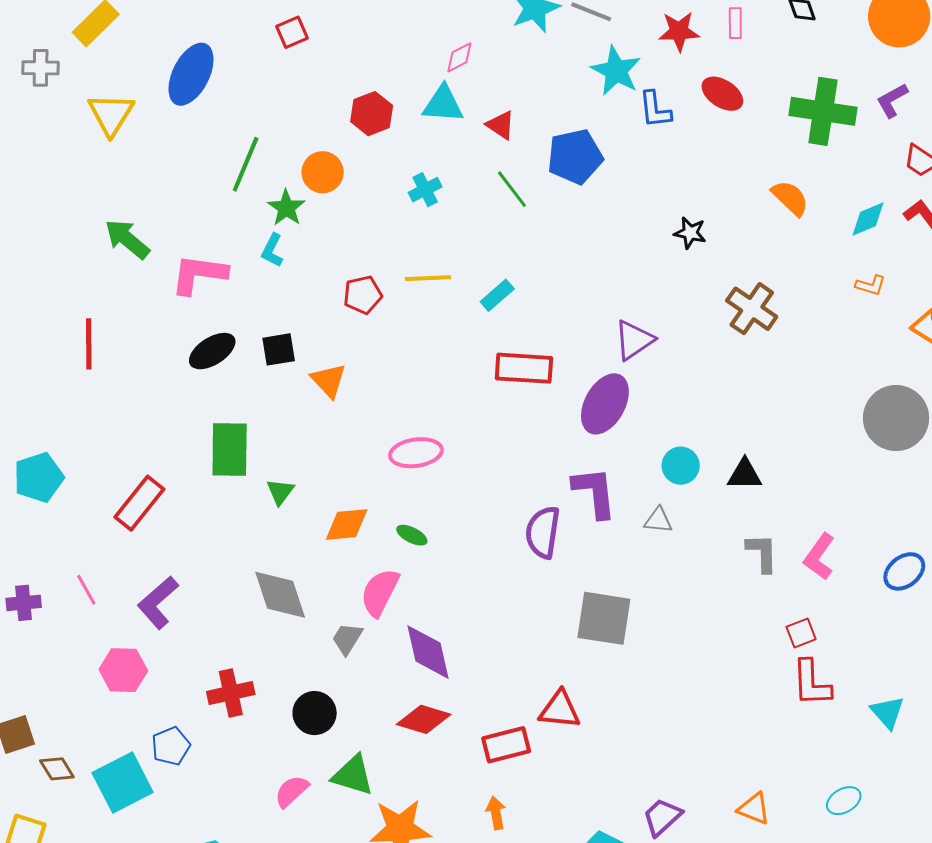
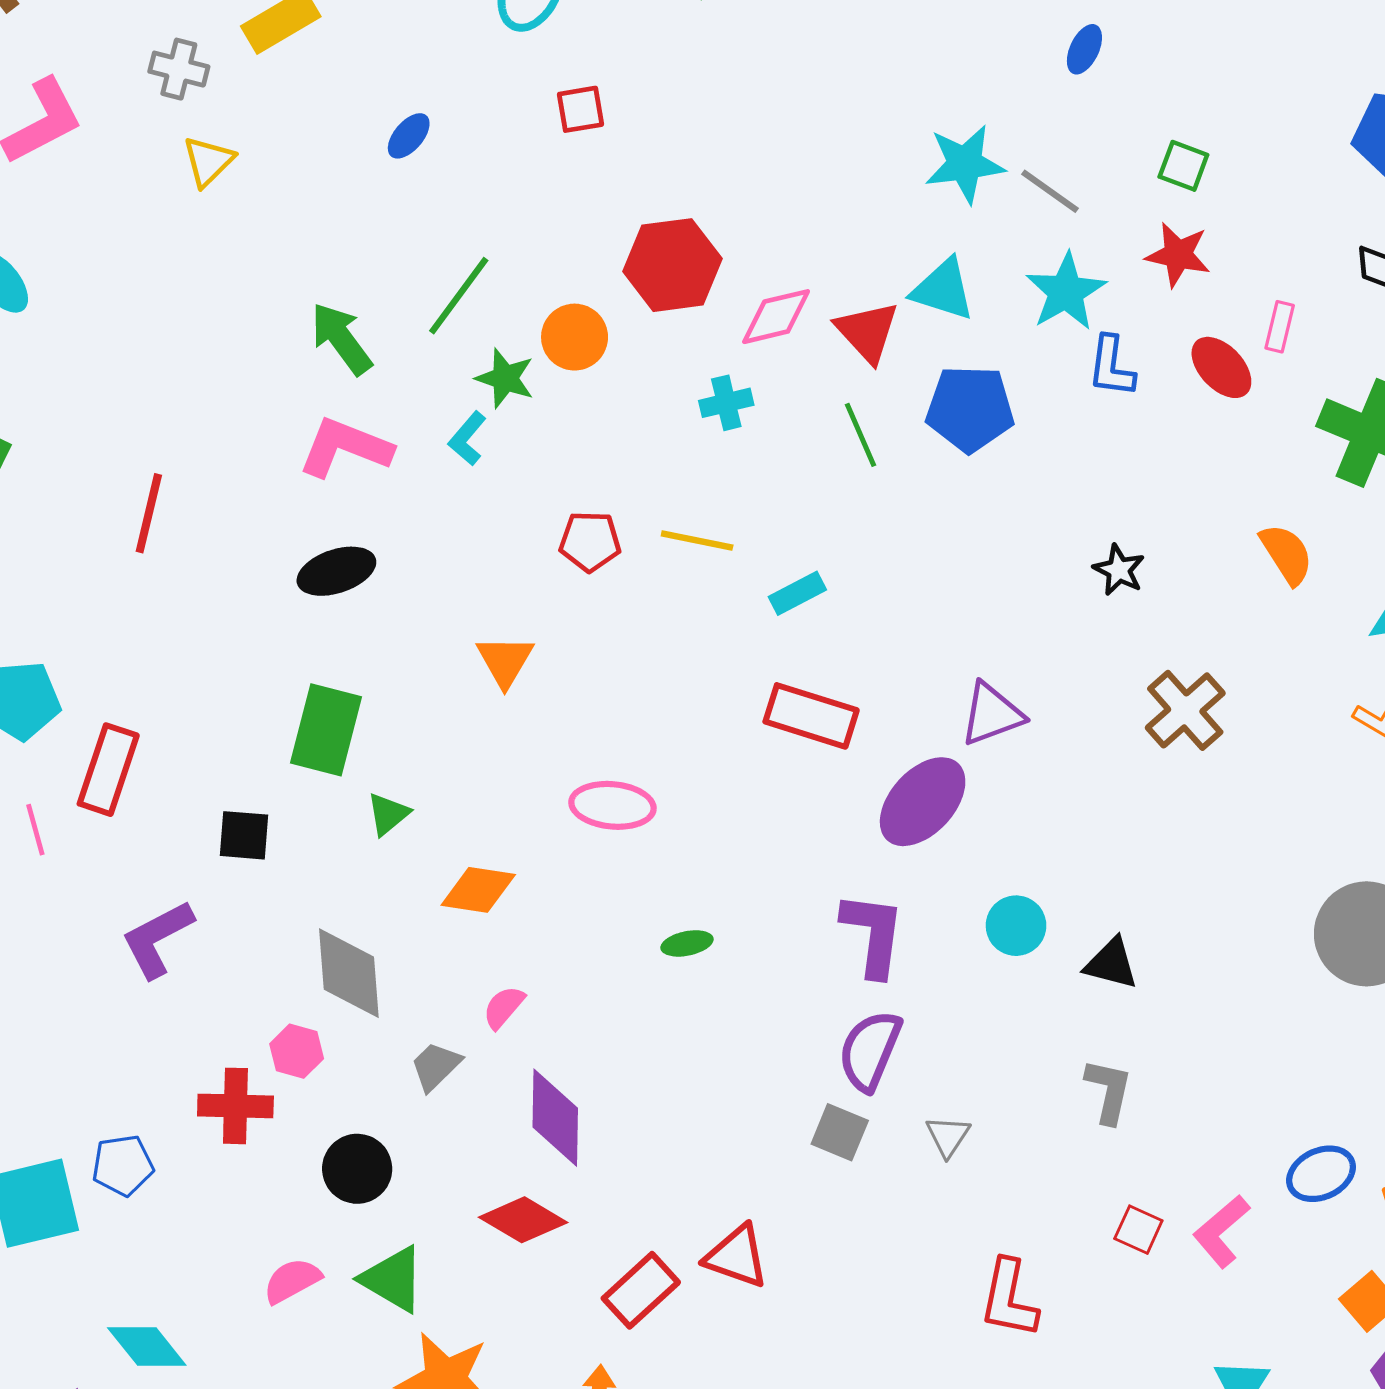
pink rectangle: (735, 23) -> (1280, 327), moved
pink diamond: (459, 57) -> (776, 317), moved, size x1.4
blue ellipse: (191, 74) -> (409, 136), size x0.5
cyan triangle: (443, 104) -> (943, 290), moved
yellow triangle: (111, 114) -> (208, 161), moved, size x0.7
red hexagon: (372, 114) -> (672, 265), size x1.4
red triangle: (501, 125) -> (867, 332), size x1.4
green star: (286, 208) -> (505, 378), turned -30
green arrow: (127, 239) -> (341, 339), moved
black square: (279, 349) -> (244, 835), moved
red rectangle: (139, 503) -> (108, 770), moved, turned -34
gray triangle: (658, 520) -> (948, 1136), moved, turned 44
purple semicircle: (543, 532) -> (870, 1050), moved
green ellipse: (412, 535) -> (687, 943), moved, turned -52
pink L-shape: (819, 557) -> (1221, 1231), moved
pink line: (86, 590) -> (35, 830), moved
pink semicircle: (380, 592) -> (504, 1007), size x0.6
gray square: (604, 618) -> (840, 1132), size x0.6
red square: (801, 633) -> (1138, 1230), turned 32
pink hexagon: (123, 670) -> (297, 1051), moved, size x0.7
red L-shape: (811, 683) -> (1009, 1299), moved
red rectangle: (506, 745) -> (641, 1290), turned -42

